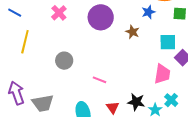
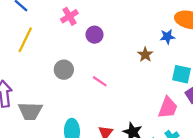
purple circle: (101, 17) -> (94, 35), moved, size x0.6
pink line: (100, 80) -> (100, 81), moved

